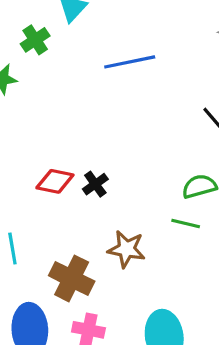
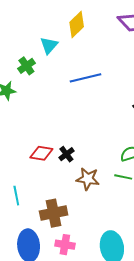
brown star: (126, 249) -> (88, 179), moved
brown cross: (72, 278) -> (54, 213), turned -36

